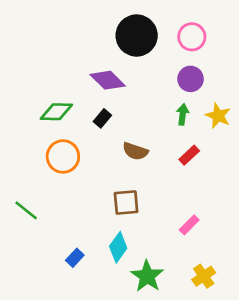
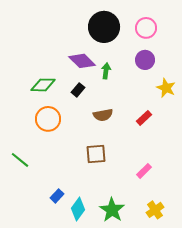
green arrow: (183, 114) -> (106, 71), moved
brown semicircle: (135, 151) -> (103, 115), turned -30
cyan diamond: (118, 247) -> (78, 209), moved

